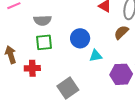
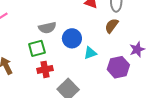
gray semicircle: (43, 20) -> (47, 28), moved
red cross: (32, 68) -> (45, 69), moved

